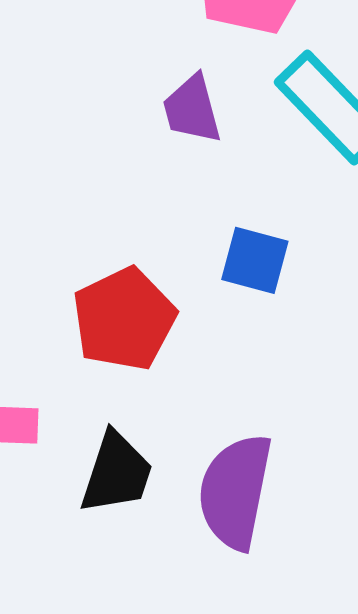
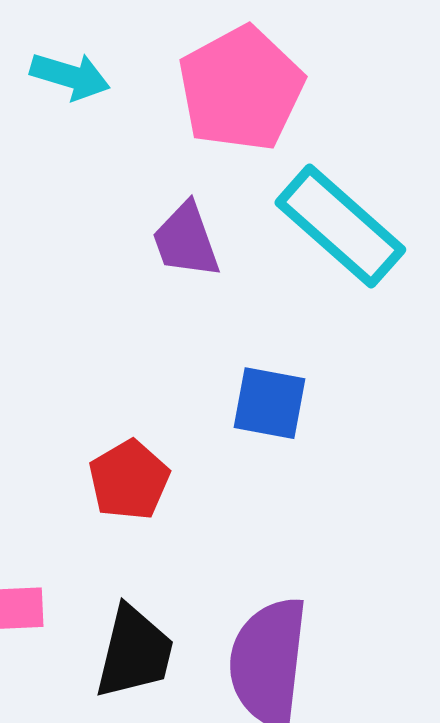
red pentagon: (124, 319) -> (129, 480), size x0.7

